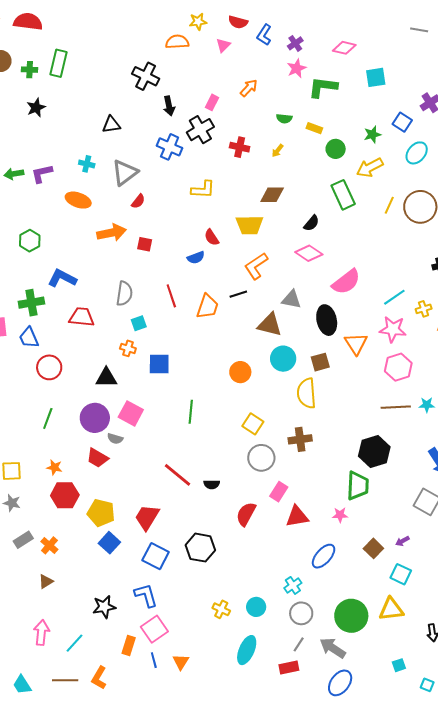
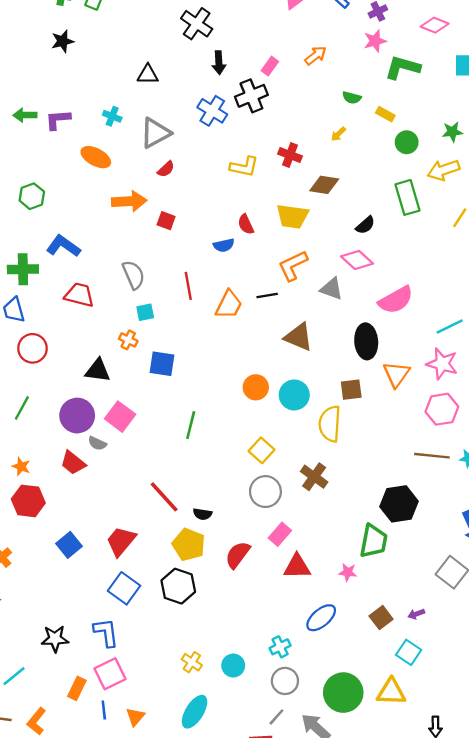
red cross: (240, 147) -> (290, 155), moved
gray semicircle: (124, 294) -> (134, 275), turned -40
gray triangle: (291, 299) -> (332, 289), moved
cyan circle: (283, 359) -> (294, 395), moved
brown cross: (300, 439) -> (314, 477), turned 35
yellow pentagon: (101, 513) -> (189, 545), moved
blue square: (109, 543) -> (69, 545), moved
cyan ellipse: (247, 650) -> (195, 712), moved

